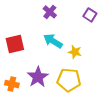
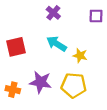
purple square: (90, 15) -> (96, 16), turned -32
purple star: (38, 77) -> (41, 82), turned -30

